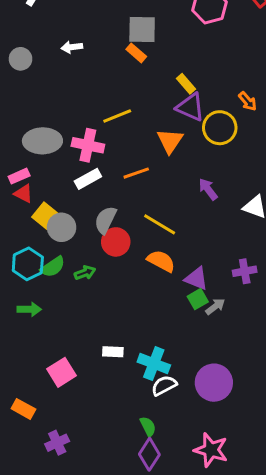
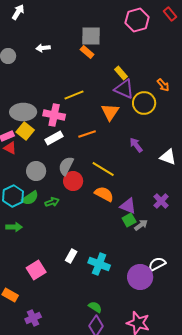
yellow square: (45, 216) -> (25, 131), moved
purple cross: (245, 271) -> (161, 201), turned -35
white rectangle: (113, 352) -> (71, 256), turned -64
white semicircle: (164, 385) -> (157, 264), moved
green semicircle: (148, 427) -> (95, 307), turned -32

